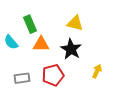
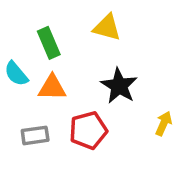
yellow triangle: (75, 23) -> (107, 27), moved
orange triangle: (41, 44) -> (52, 87), moved

